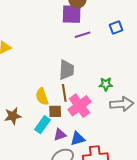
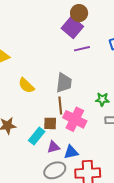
purple square: (72, 14) -> (72, 27), turned 35
yellow semicircle: (42, 97) -> (26, 85), moved, turned -30
pink cross: (80, 106) -> (75, 119), turned -30

